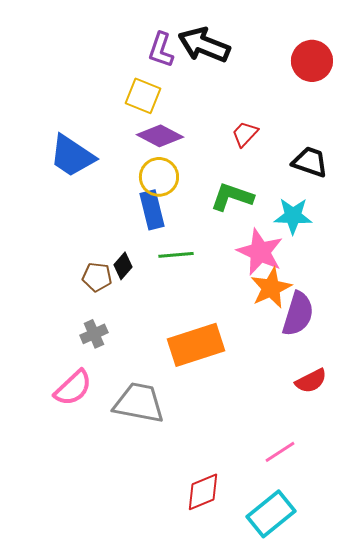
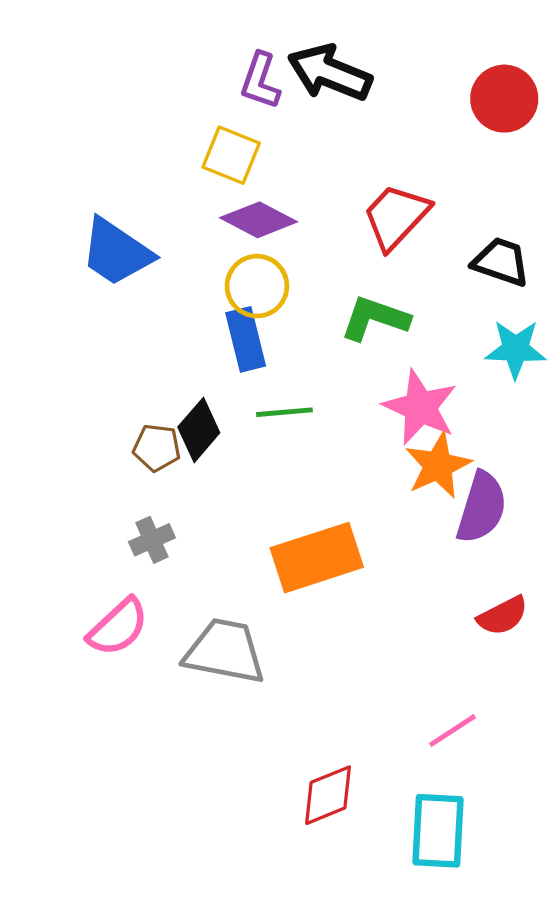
red trapezoid: (245, 134) -> (396, 217), size x1.6
cyan star: (293, 216) -> (516, 349), moved
black diamond: (123, 266) -> (199, 430), size x1.4
cyan rectangle: (271, 514) -> (438, 831), turned -48

